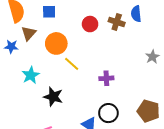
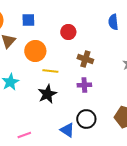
brown cross: (117, 22) -> (85, 59), moved
yellow line: (72, 64) -> (50, 71), turned -35
black star: (53, 97) -> (47, 94), moved, turned 30

